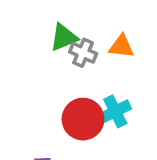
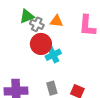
red circle: (83, 119) -> (41, 44), moved

